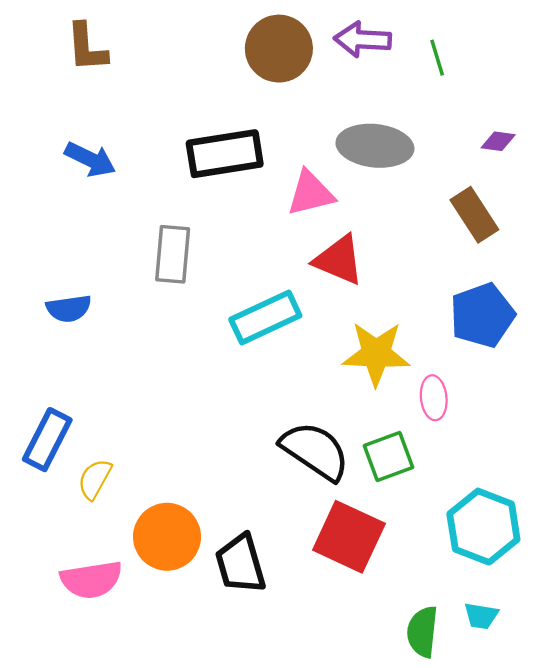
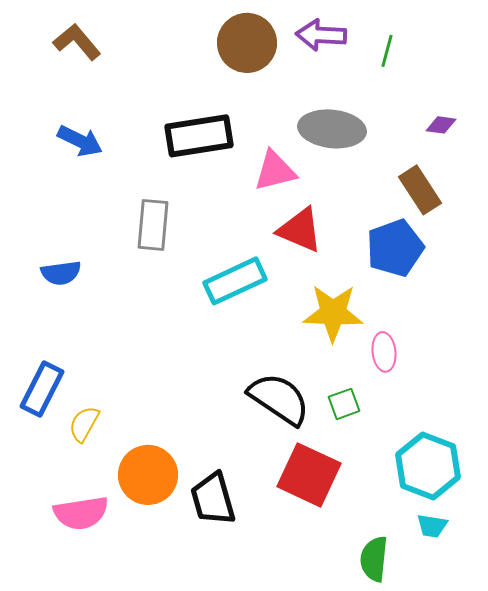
brown L-shape: (87, 47) -> (77, 42), turned 144
green line: (437, 58) -> (387, 51), turned 32
blue pentagon: (482, 315) -> (395, 248), moved
green square: (388, 457) -> (344, 404), size x0.7
cyan trapezoid: (481, 616) -> (432, 526), moved

